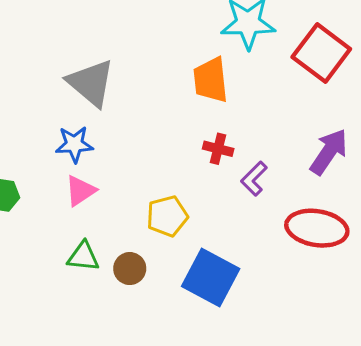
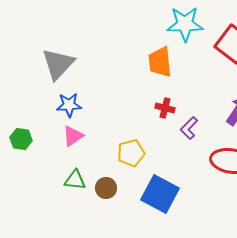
gray triangle: (91, 83) -> (58, 64), moved, turned 33

